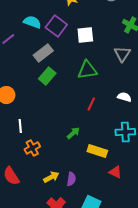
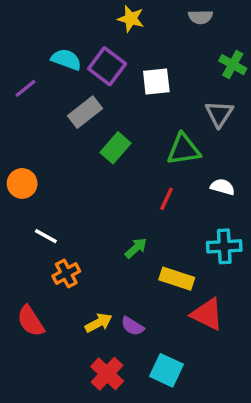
green triangle: (87, 70) -> (183, 149), moved
green rectangle: (47, 76) -> (116, 148), moved
white line: (20, 126) -> (46, 236), turned -56
red triangle: (115, 172) -> (207, 314), size x1.5
purple semicircle: (71, 179) -> (133, 326), turned 112

